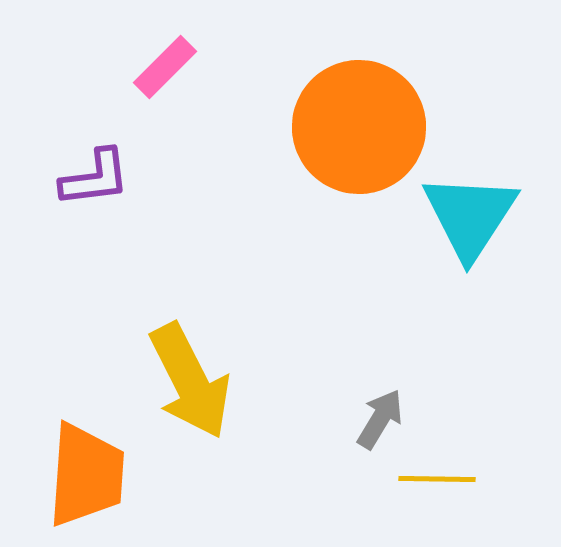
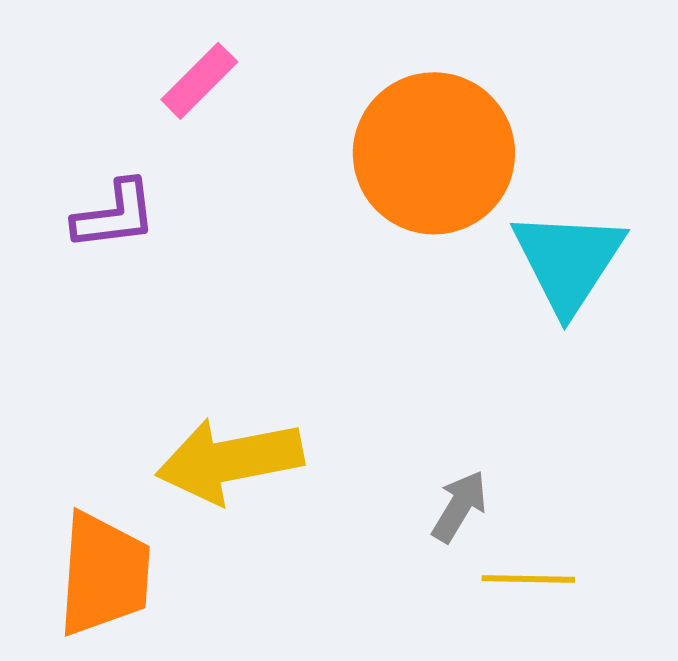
yellow arrow: (190, 381) -> (230, 460), turned 106

